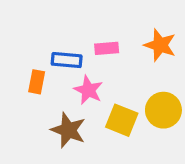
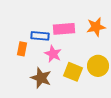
orange star: (160, 45) -> (96, 27), turned -30
pink rectangle: (107, 48) -> (64, 29), size x1.5

